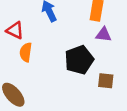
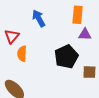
red triangle: (15, 30) -> (12, 36), turned 49

